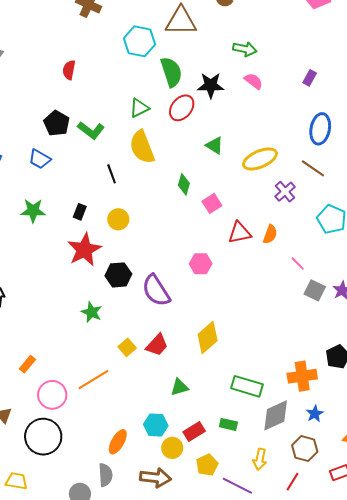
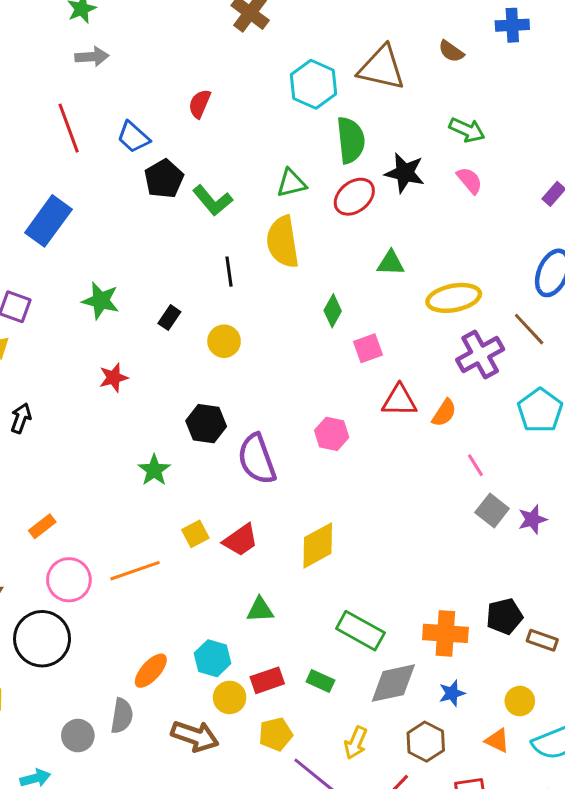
green triangle: (215, 145) -> (391, 263), turned -42
blue trapezoid: (40, 159) -> (133, 137), moved
purple cross: (285, 192) -> (480, 355), size x1.4
red star: (84, 250) -> (114, 378), moved, size x0.6

